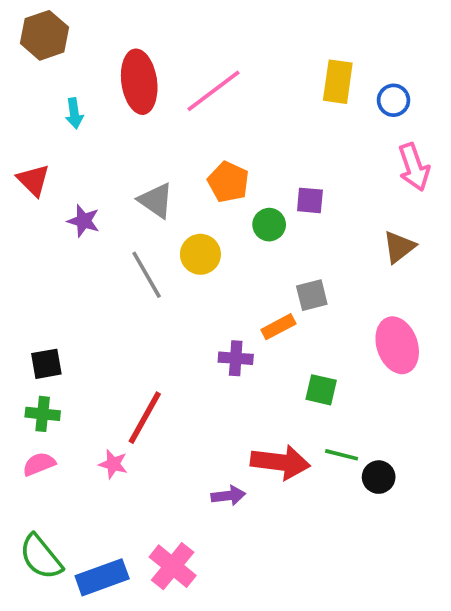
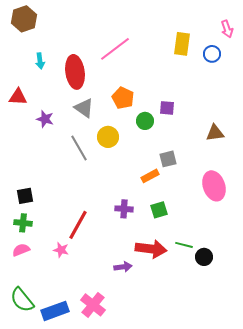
red ellipse: (139, 82) -> (75, 72), moved
pink arrow: (414, 167) -> (227, 29), moved, size x0.7
red triangle: (33, 180) -> (18, 97), turned -42
brown triangle: (399, 247) -> (215, 133), turned 30
purple cross: (236, 358) -> (124, 209), moved
green square: (321, 390) -> (159, 210), moved, turned -30

